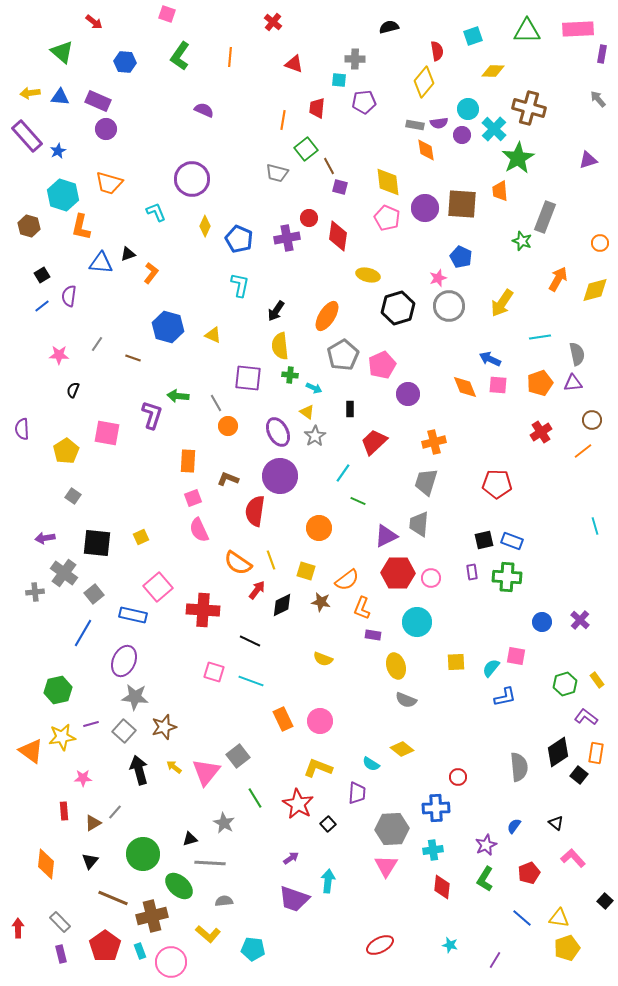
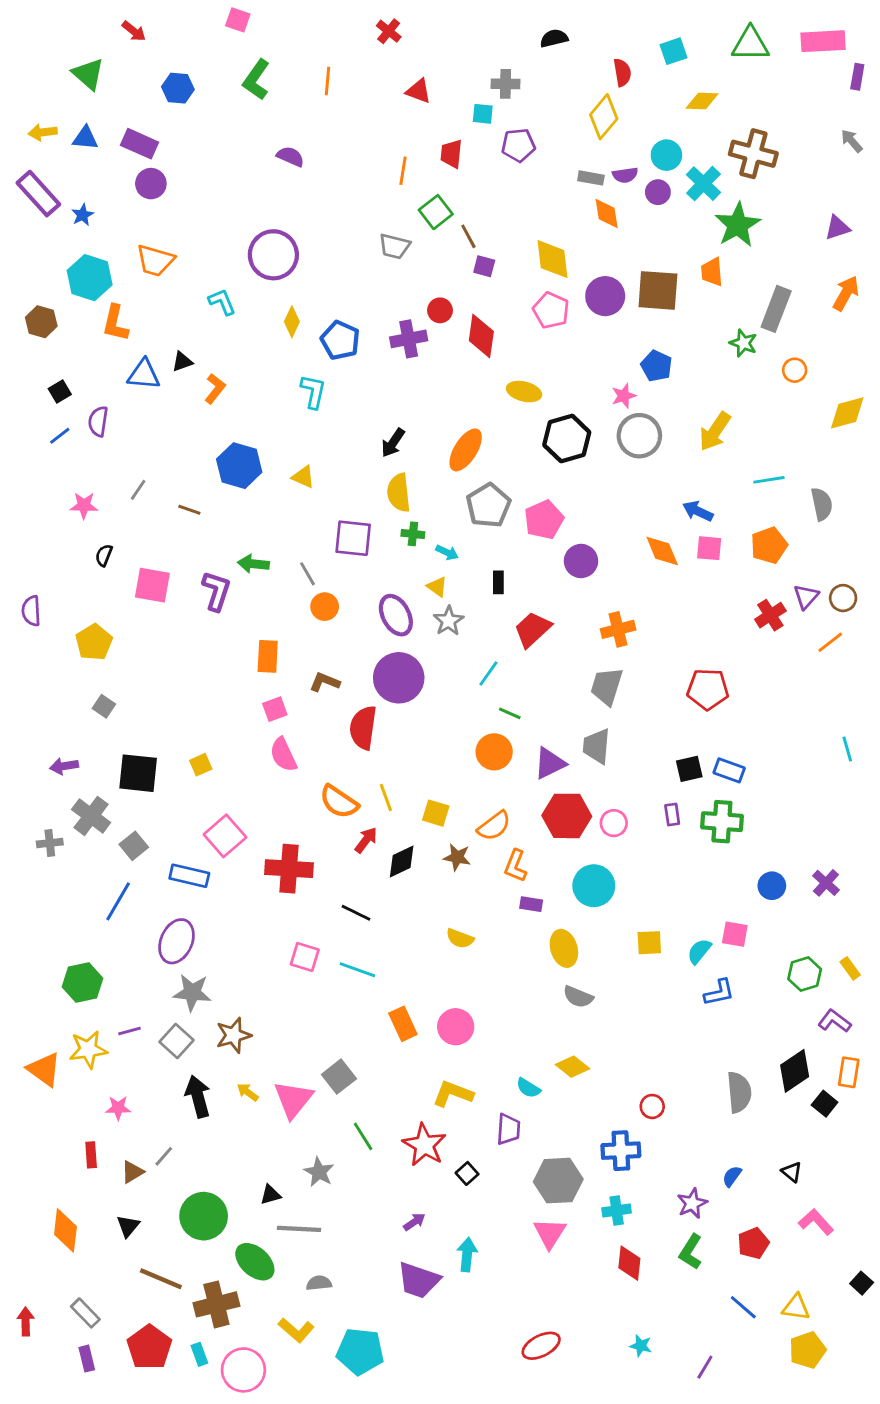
orange circle: (600, 243) -> (795, 370), moved
orange arrow: (558, 279) -> (846, 293), moved
cyan L-shape: (240, 285) -> (313, 392), moved
purple triangle: (573, 383) -> (806, 597), moved, turned -42
pink square: (107, 433) -> (152, 585), moved
orange circle: (319, 528) -> (494, 752), moved
cyan pentagon: (253, 949) -> (360, 1351), size x1.4

